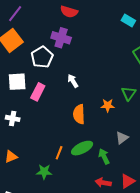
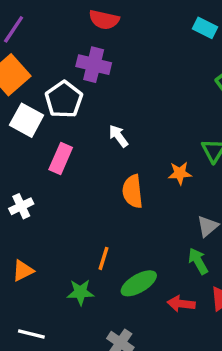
white square: (17, 82) -> (27, 120), moved, turned 36
white cross: (13, 118) -> (21, 206), turned -32
green ellipse: (82, 148) -> (139, 283), moved
green arrow: (104, 156) -> (198, 261), moved

